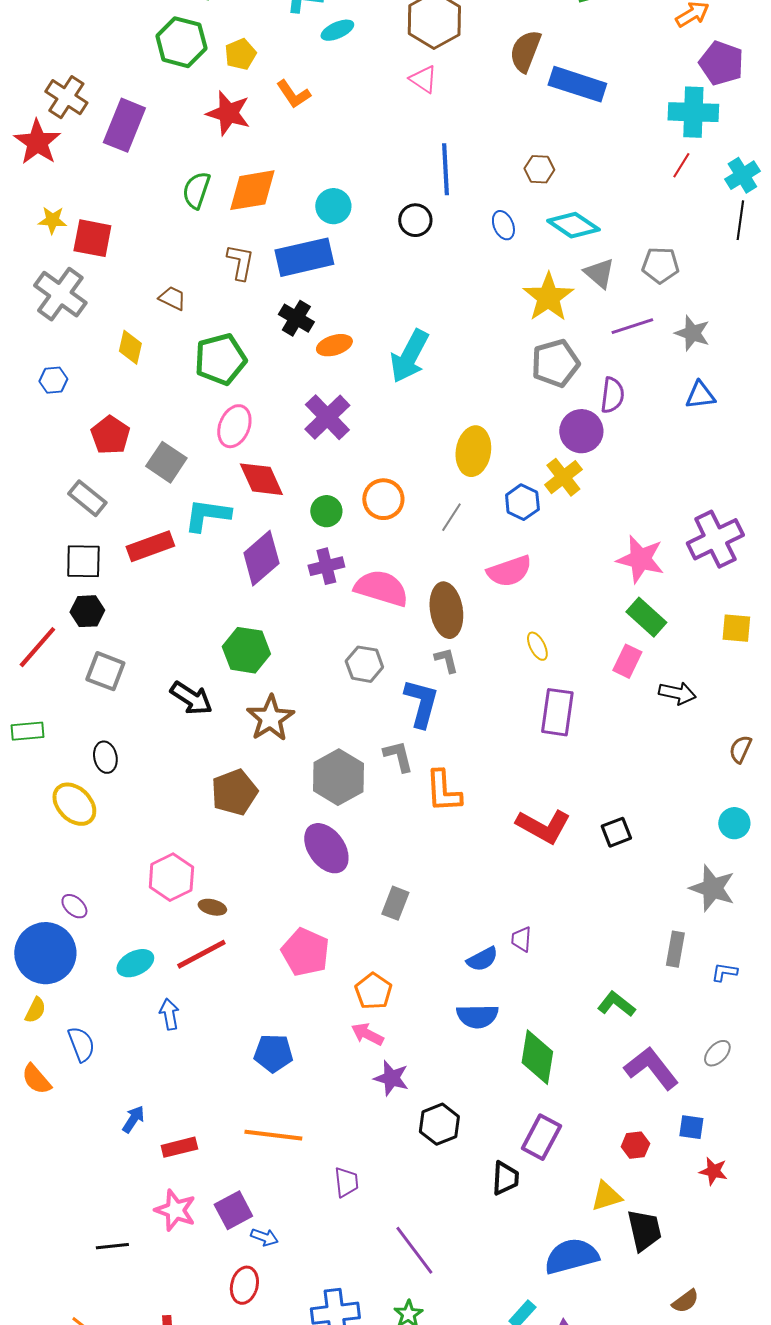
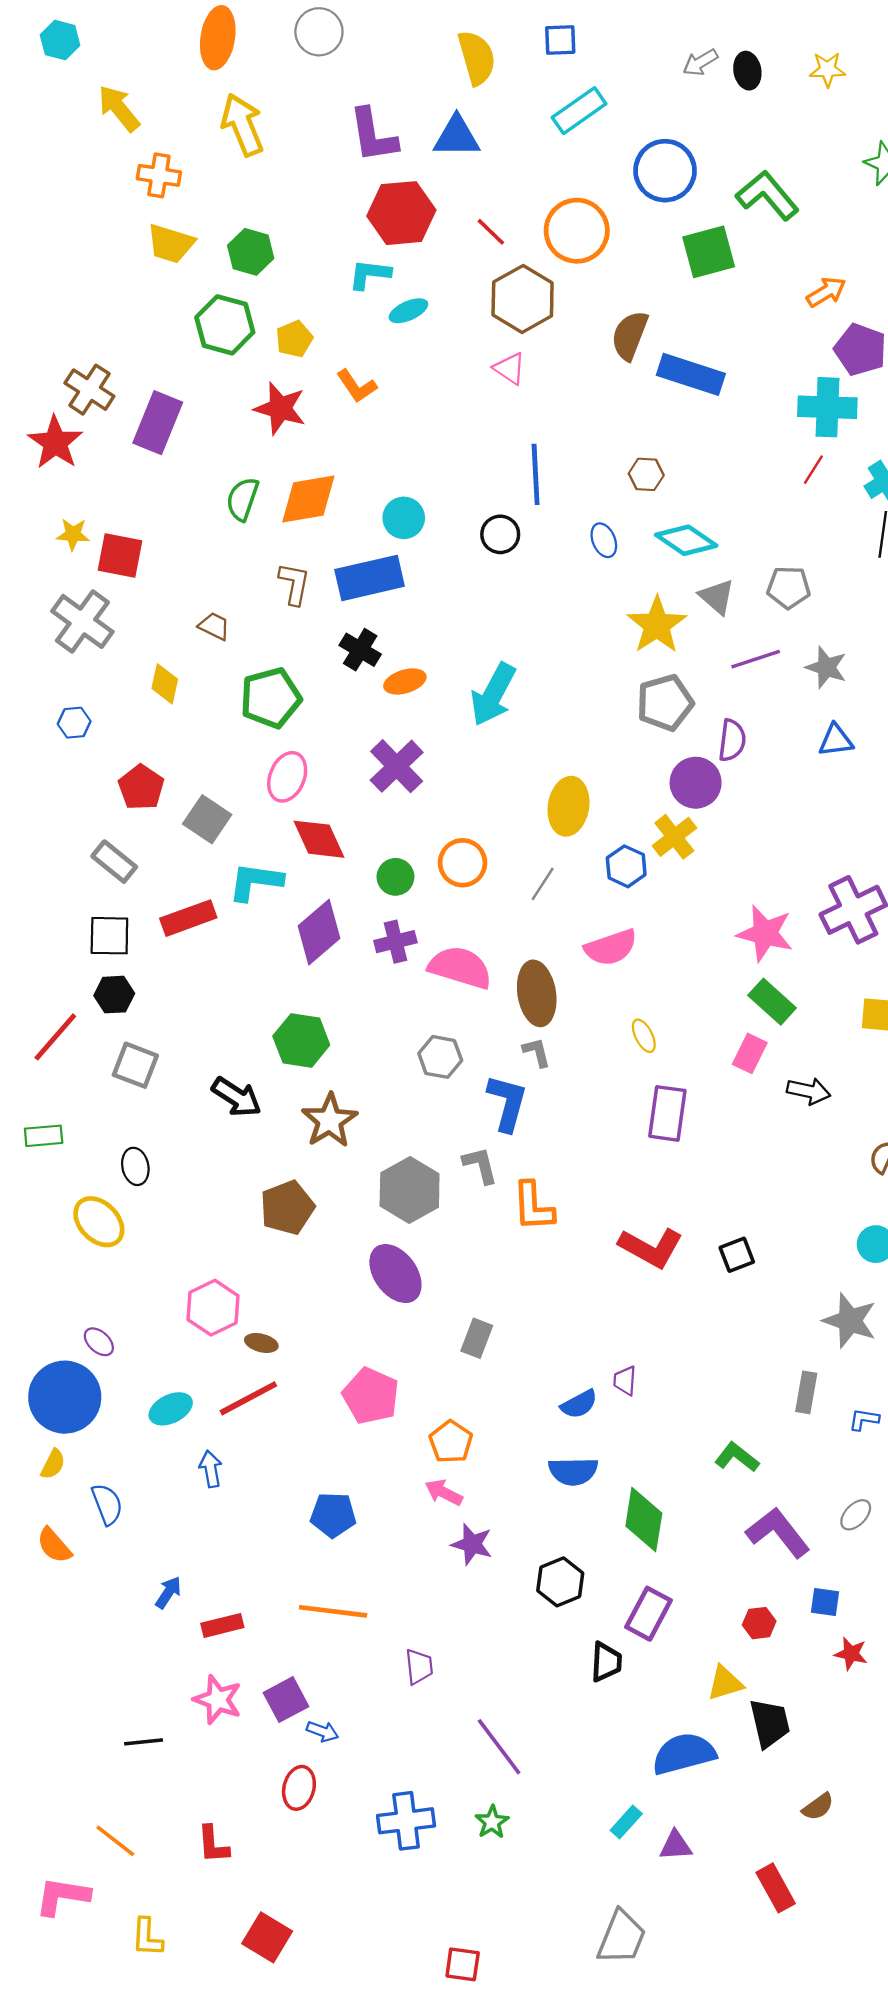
black hexagon: (439, 1124) -> (560, 1582), moved

